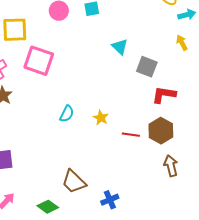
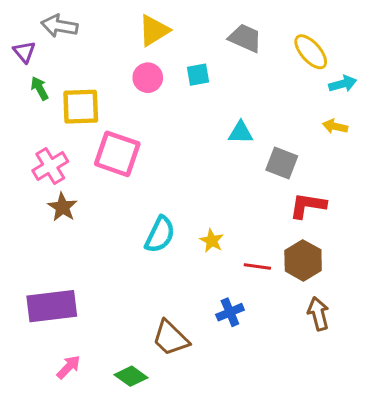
yellow arrow: (182, 43) -> (335, 126), turned -49
cyan triangle: (120, 47) -> (241, 133), turned -42
cyan semicircle: (67, 114) -> (160, 235), size x1.4
blue cross: (110, 200) -> (230, 312), moved

